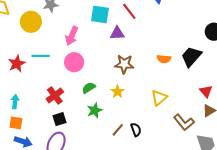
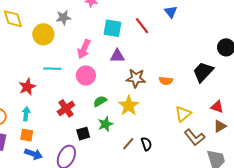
purple triangle: (117, 33) -> (117, 56), moved
orange semicircle: (164, 59) -> (166, 81), moved
red star: (17, 64) -> (27, 87), moved
red triangle: (206, 91) -> (217, 107), turned -32
yellow star: (117, 92) -> (129, 106), size x1.5
yellow triangle: (159, 98) -> (183, 114), moved
black square: (60, 119) -> (83, 134), moved

